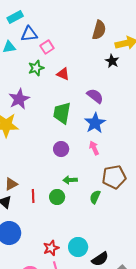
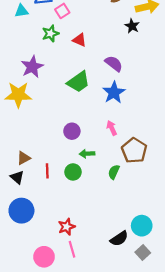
green trapezoid: (62, 113) -> (78, 82), turned -135
pink arrow: (94, 148) -> (112, 128), moved
purple circle: (61, 149) -> (72, 131), moved
brown pentagon: (114, 177) -> (134, 151), turned -30
cyan circle: (78, 247) -> (142, 226), moved

